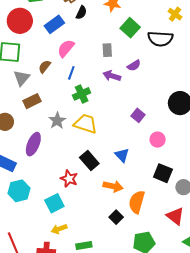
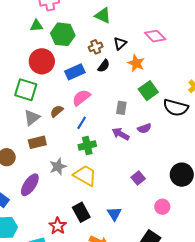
pink circle: (158, 140) -> (162, 207), moved

